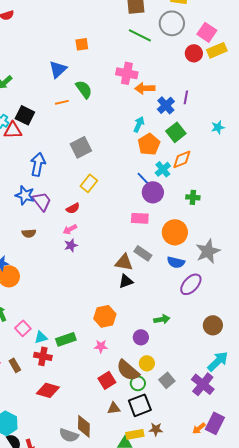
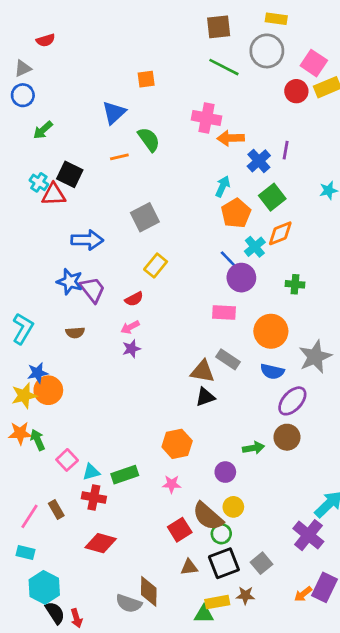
blue arrow: (38, 164) -> (87, 240), turned 80
brown circle: (213, 325) -> (287, 437), moved
gray square: (167, 380) -> (261, 563), moved

